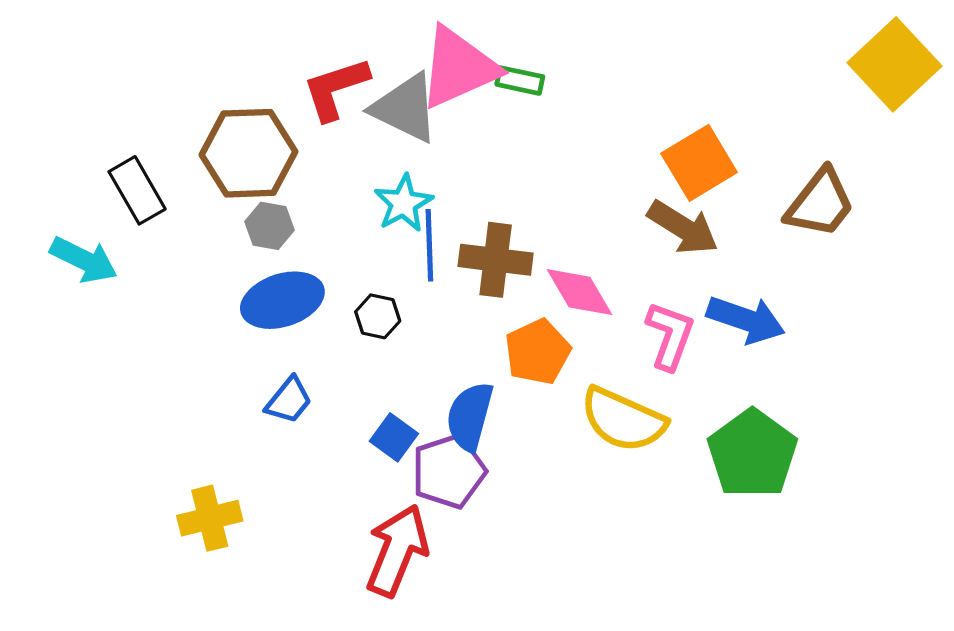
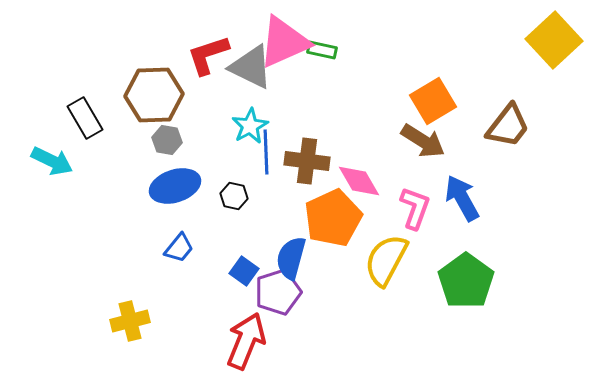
blue arrow: (746, 320) -> (462, 198), turned -138
orange pentagon: (538, 352) -> (333, 218), size x1.4
yellow semicircle: (623, 420) -> (386, 260), turned 94

